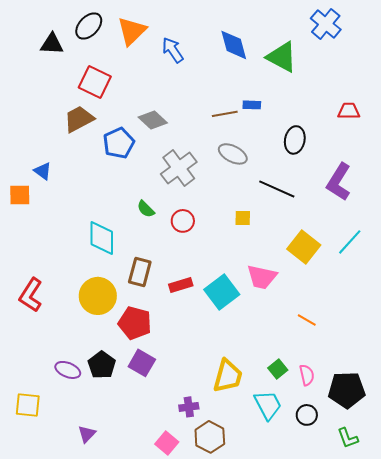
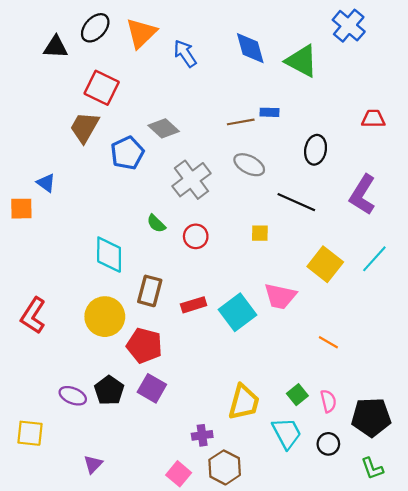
brown trapezoid: (79, 119) -> (84, 127), turned -32

